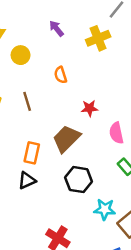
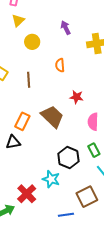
brown trapezoid: (66, 139) -> (52, 117), turned 75
black hexagon: (79, 180) -> (68, 157), moved
cyan star: (105, 209) -> (51, 179), moved

